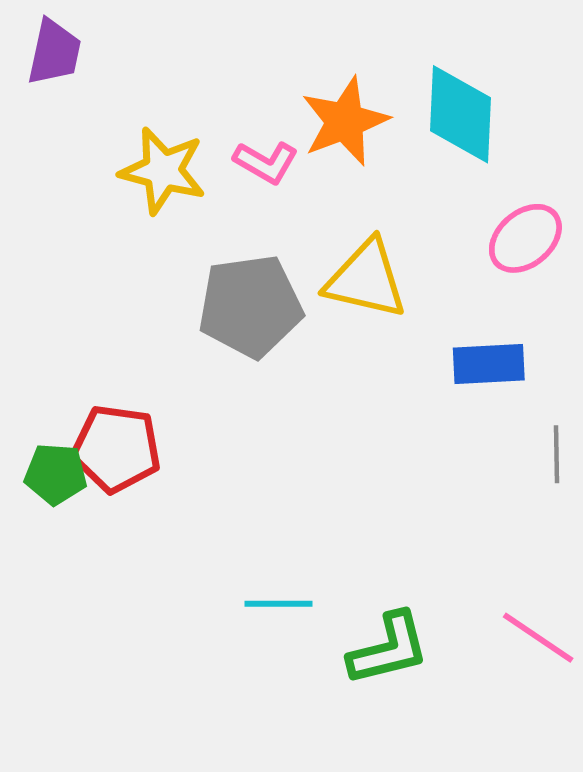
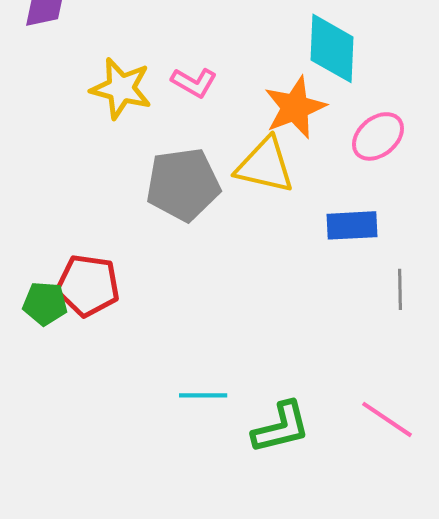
orange star: (345, 121) -> (295, 107), moved

